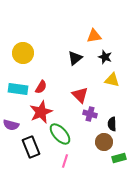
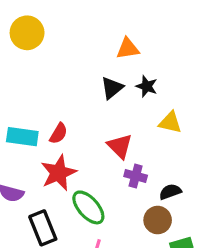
orange triangle: (94, 36) -> (128, 49), moved
yellow circle: (23, 53) -> (27, 33), moved
black star: (105, 57) -> (147, 86), moved
black semicircle: (112, 124) -> (170, 192), turned 72

